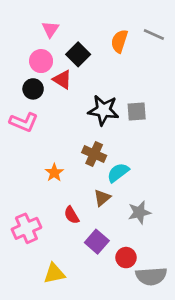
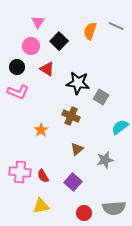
red triangle: (62, 80) -> (47, 69), moved
black circle: (33, 89) -> (17, 67), moved
gray square: (137, 111) -> (101, 97), moved, turned 35
cyan semicircle: (118, 173) -> (120, 127), moved
red semicircle: (72, 215) -> (43, 176), moved
pink cross: (26, 228) -> (20, 172), turned 30
red circle: (126, 258) -> (84, 213), moved

